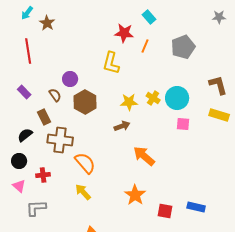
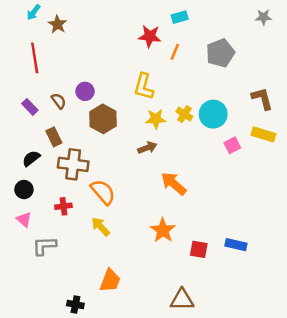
cyan rectangle: (149, 17) -> (180, 17), turned -64
yellow L-shape: (111, 63) -> (144, 87), moved
brown semicircle: (55, 95) -> (59, 101), moved
pink square: (183, 124) -> (232, 145), moved, turned -32
red cross: (43, 175) -> (63, 206), moved

